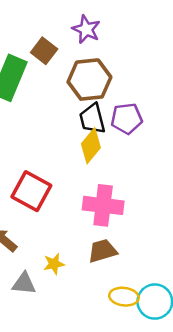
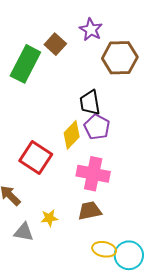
brown hexagon: (89, 80) -> (120, 58), moved
purple pentagon: (127, 119) -> (97, 127), moved, turned 30
yellow diamond: (91, 146) -> (72, 135), moved

